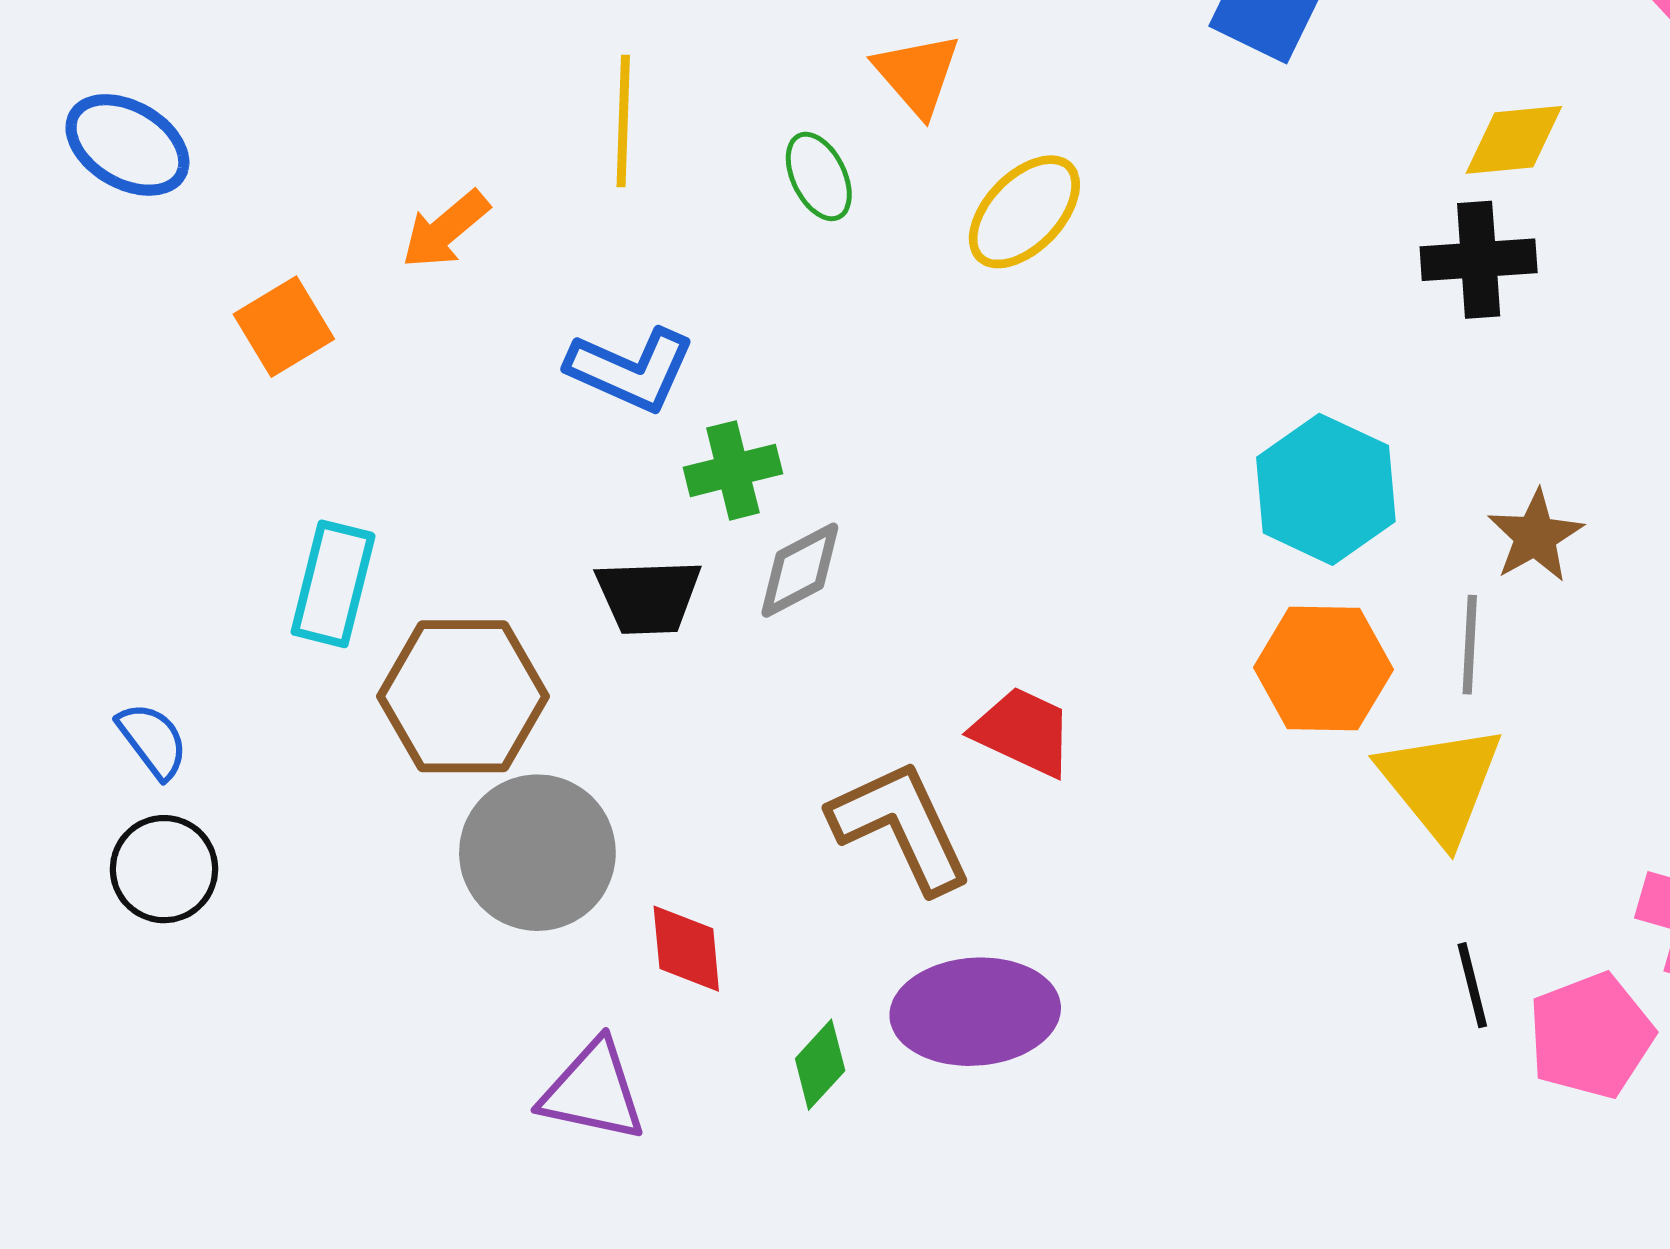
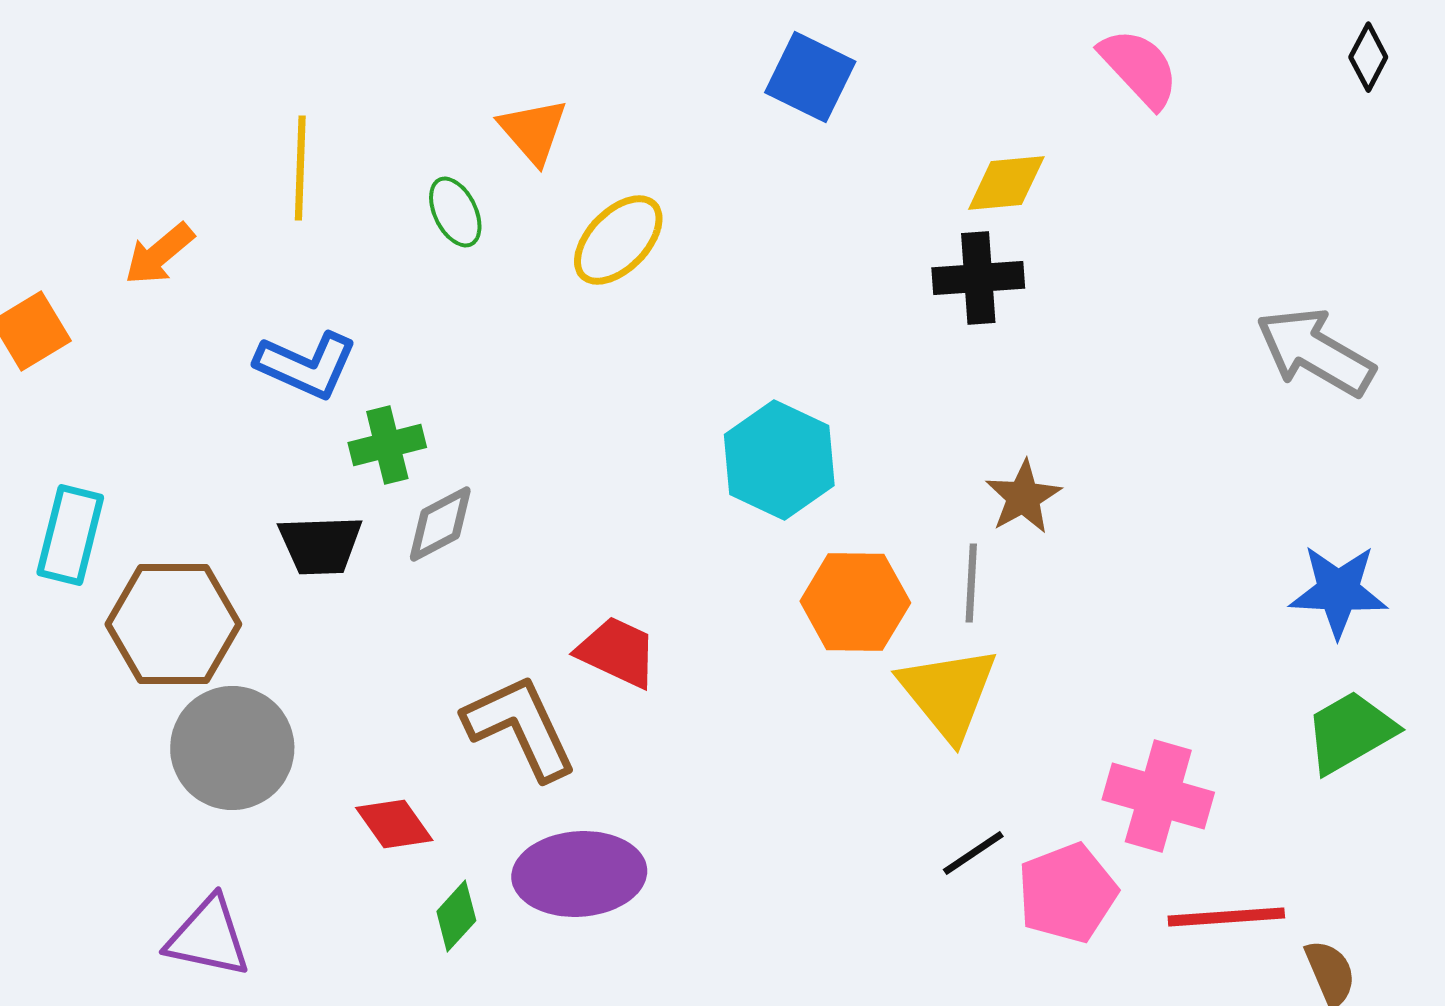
cyan hexagon: (1326, 489) -> (779, 460), moved
red diamond: (686, 949) -> (394, 824), moved, turned -30
black line: (1472, 985) -> (973, 853), turned 70
purple triangle: (593, 1091) -> (208, 937), moved

